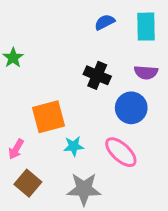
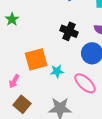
cyan star: (74, 146) -> (57, 71), moved

